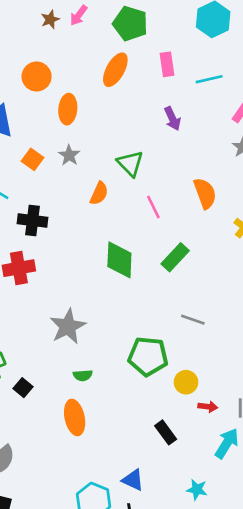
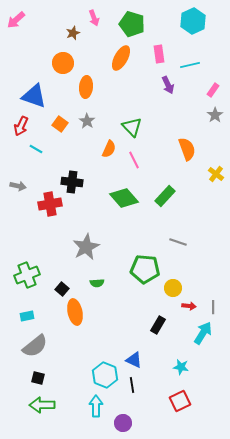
pink arrow: (79, 15) -> (94, 18), turned -56
brown star: (50, 19) -> (73, 33), moved
purple arrow: (172, 119) -> (168, 85), moved
pink line: (153, 207) -> (134, 160), moved
black cross: (32, 221) -> (72, 182), moved
green diamond: (119, 260) -> (124, 198), turned -44
black square: (23, 388) -> (62, 289), moved
orange ellipse: (75, 418) -> (75, 312), moved
black rectangle: (166, 432) -> (158, 325), turned 66

